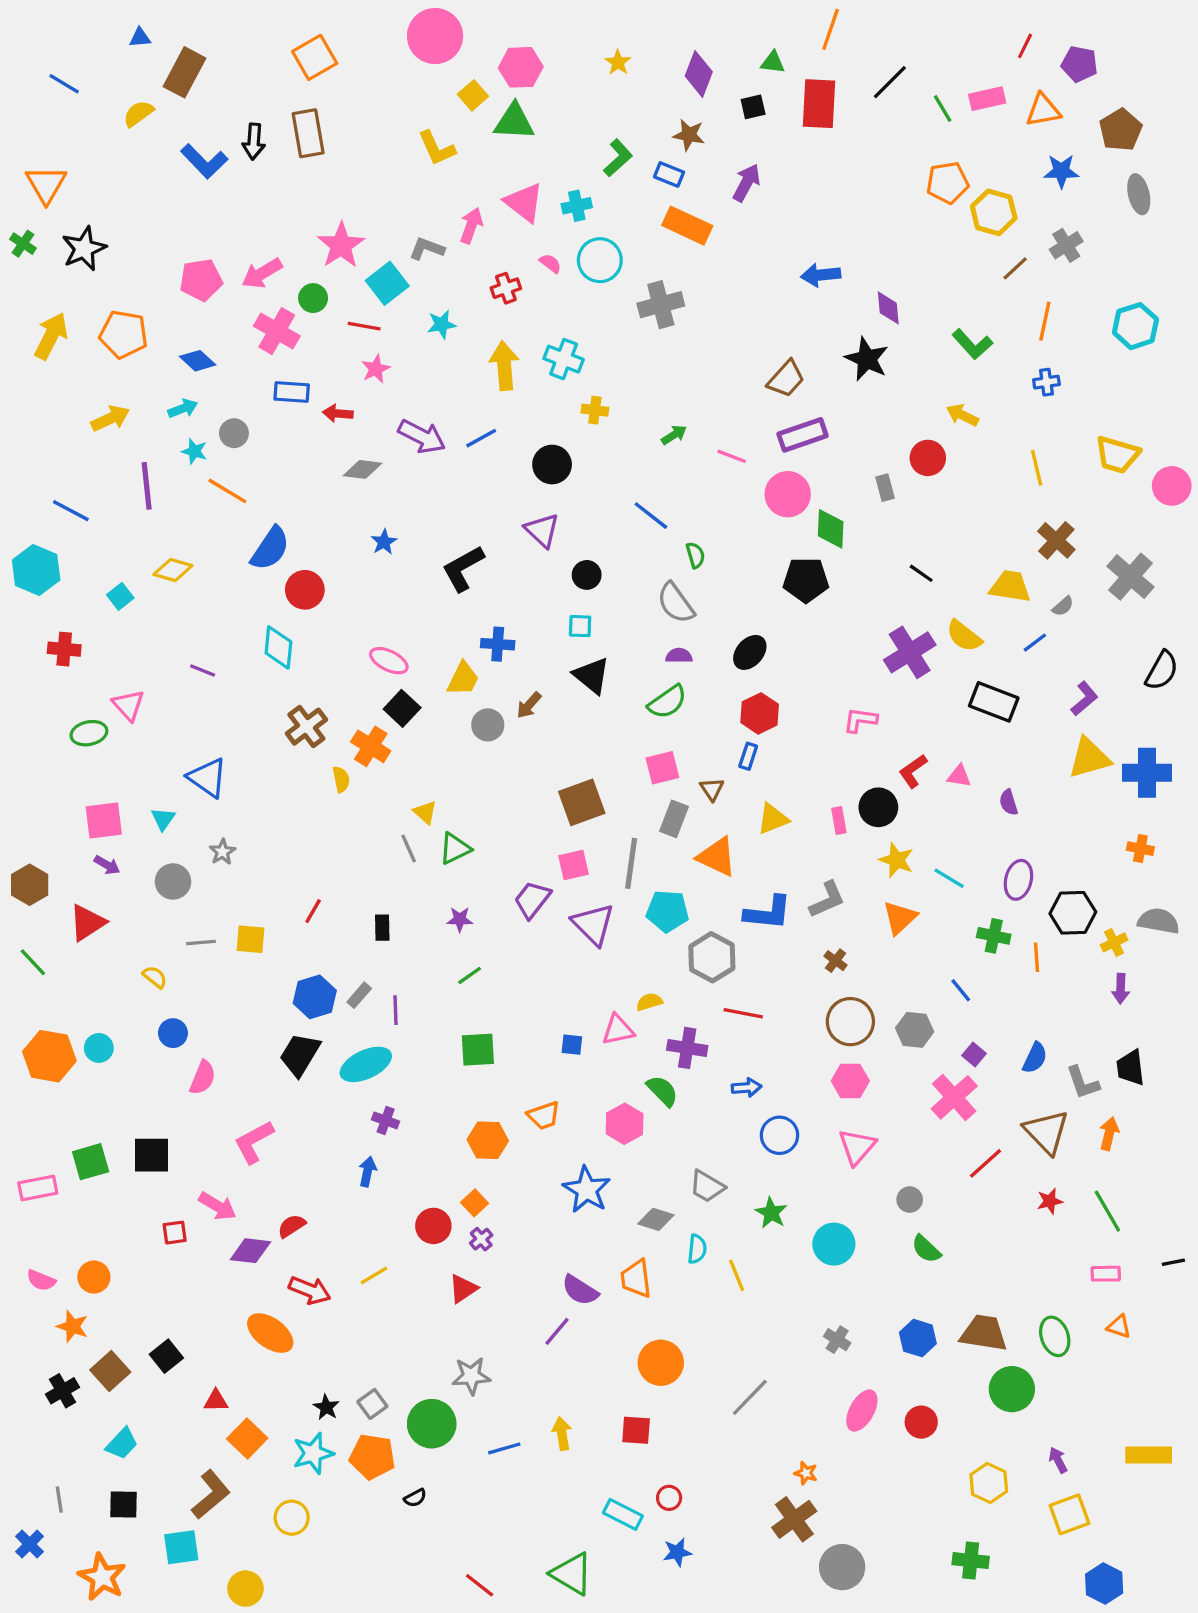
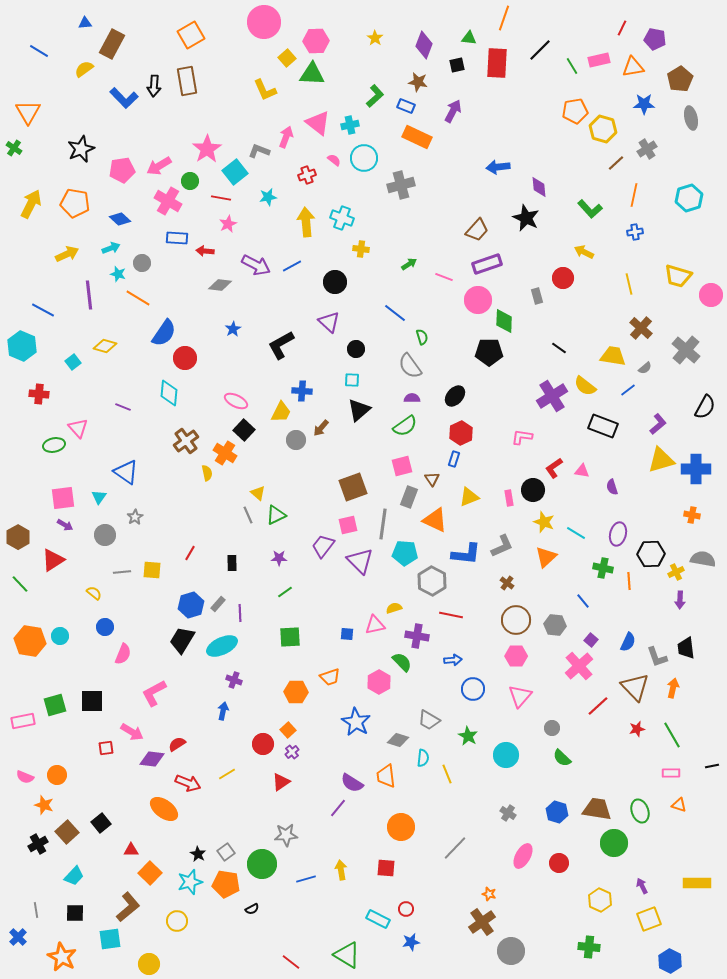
black star: (84, 249) -> (81, 149), moved
black triangle: (592, 675) -> (359, 410), turned 40

